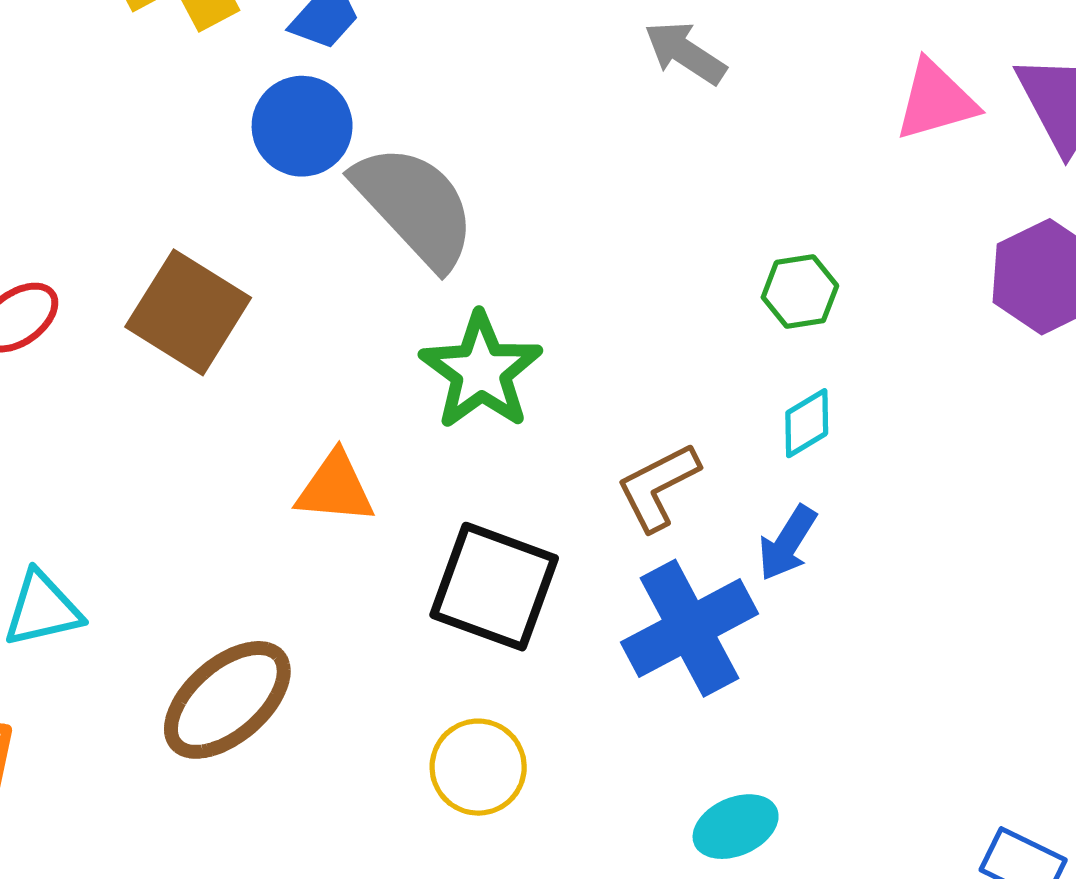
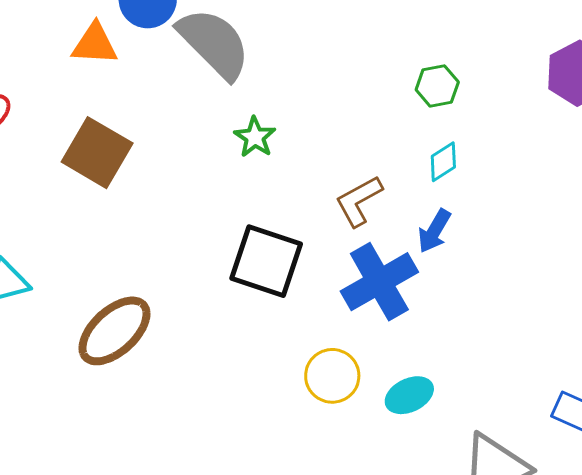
brown square: (188, 312) -> (97, 153), moved
green star: (481, 371) -> (255, 137), size x0.6
orange triangle: (335, 488) -> (95, 44), moved
yellow circle: (478, 767) -> (332, 376), moved

